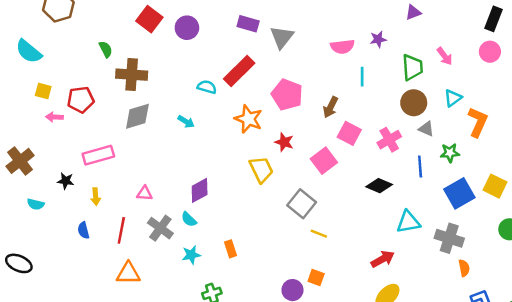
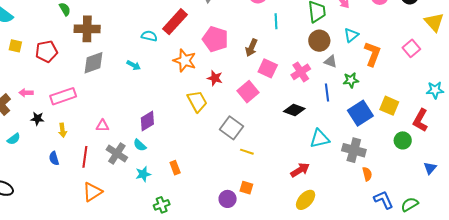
pink arrow: (54, 117) -> (26, 93), moved
cyan semicircle: (36, 204) -> (14, 139), turned -48
orange triangle: (128, 273) -> (92, 192), turned -30

